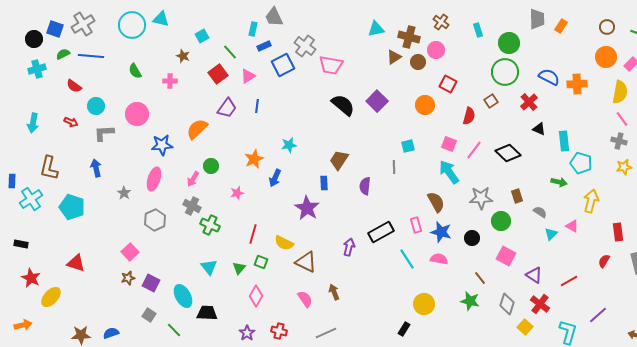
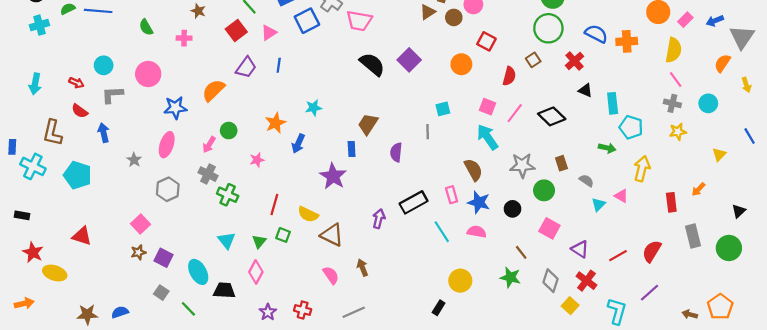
red semicircle: (74, 86) -> (80, 111), moved
cyan cross: (31, 199) -> (33, 166), turned -30
red semicircle: (604, 261) -> (652, 251), moved, size x1.5
pink diamond: (256, 296) -> (256, 272), moved
yellow ellipse: (51, 297) -> (55, 273), turned 65

